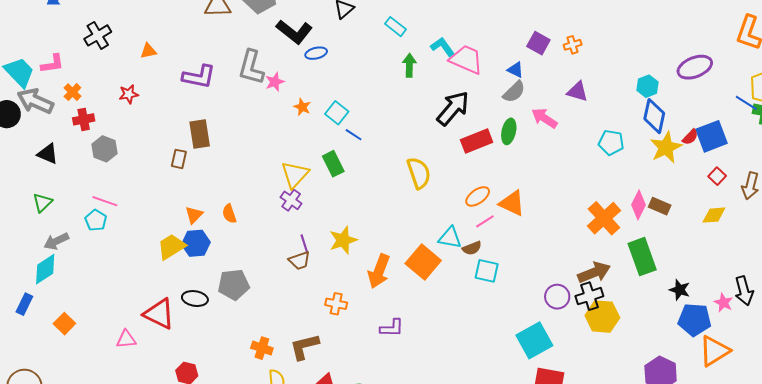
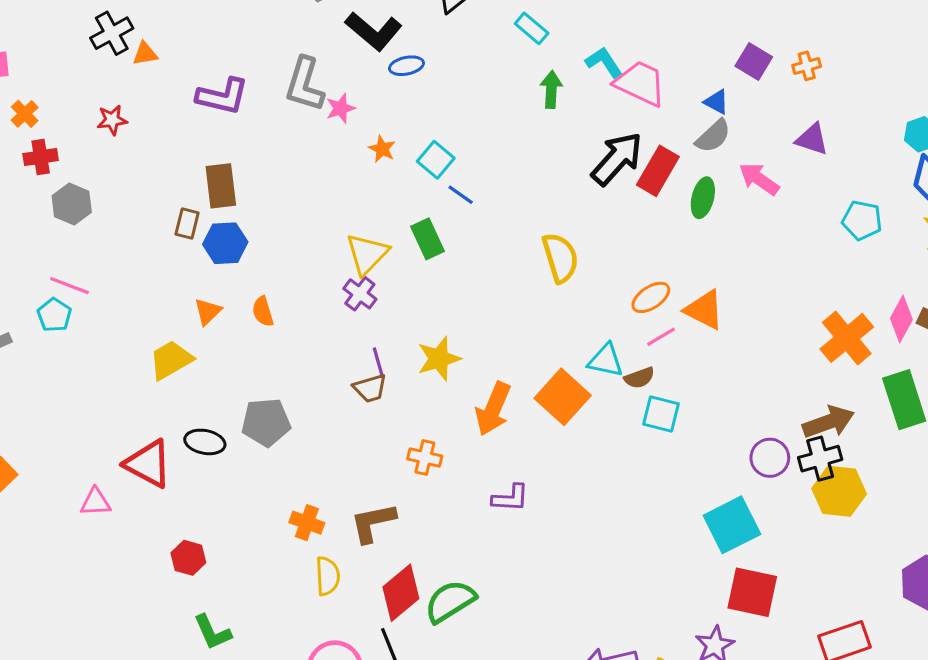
black cross: (98, 35) -> (112, 33), moved
red rectangle: (477, 141) -> (658, 171), moved, turned -40
blue hexagon: (196, 243) -> (225, 243), moved

